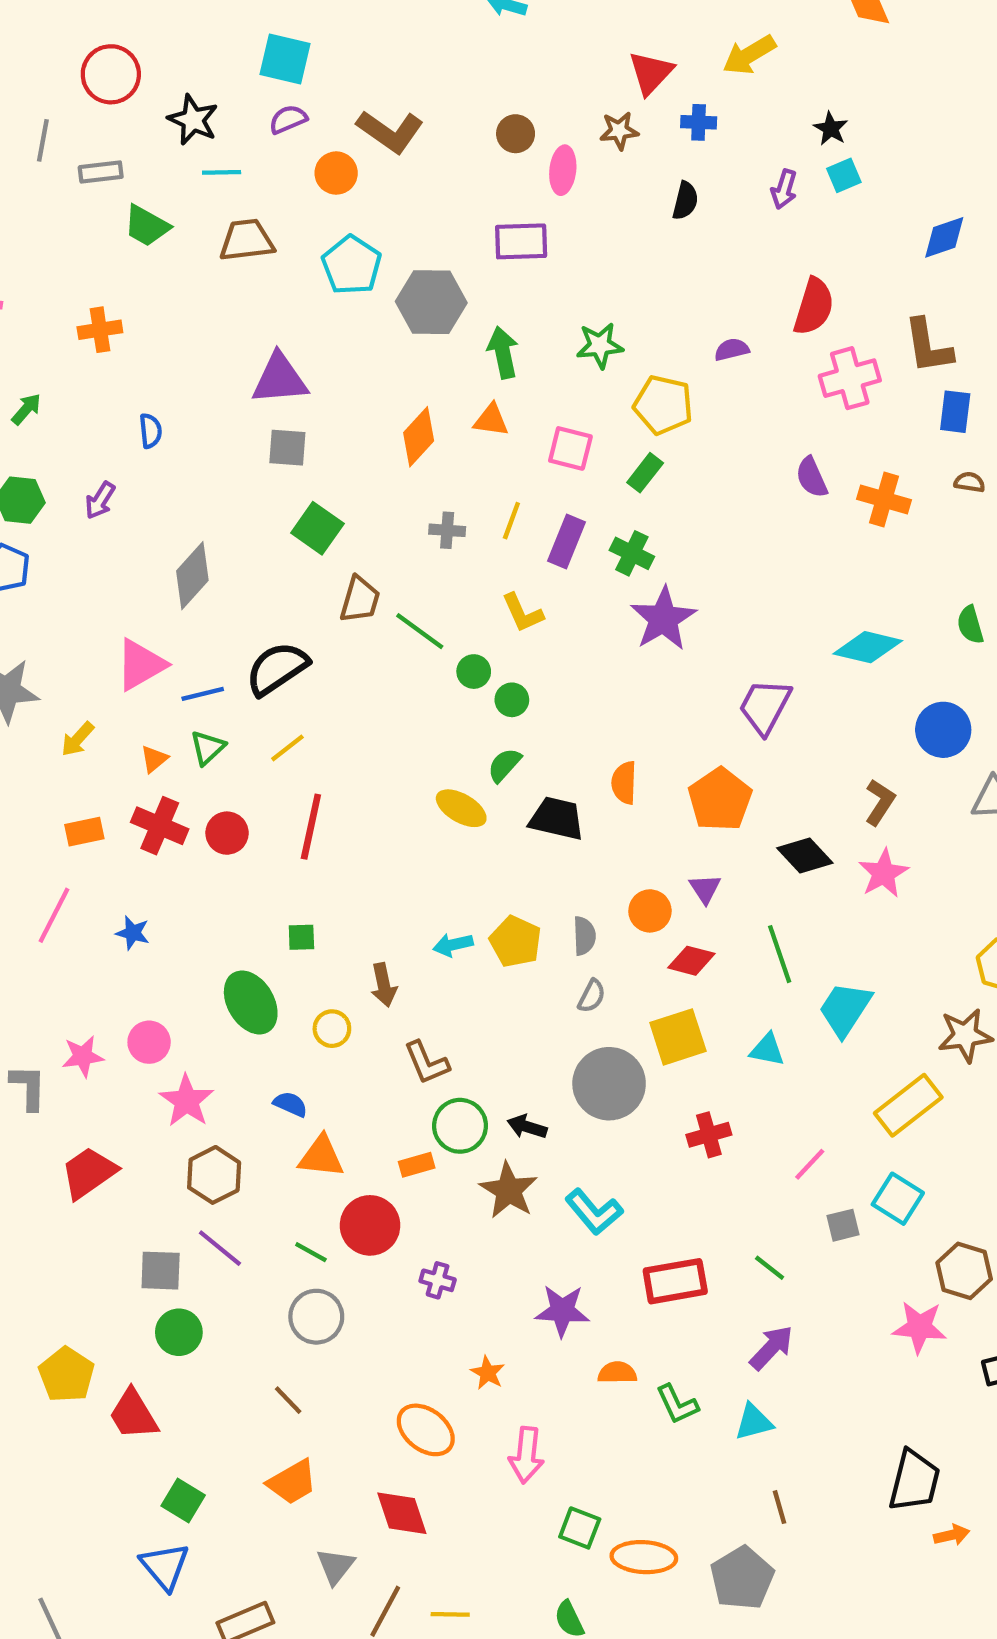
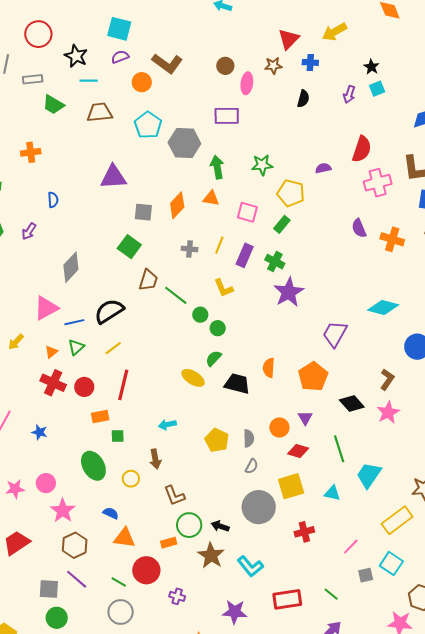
gray square: (287, 448) -> (143, 212), moved
orange rectangle: (84, 832) -> (100, 416), moved
cyan arrow: (453, 945) -> (167, 425), moved

